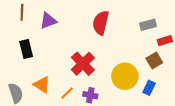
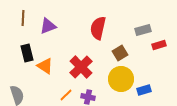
brown square: (154, 61) -> (120, 53), moved
orange triangle: (42, 85) -> (45, 66), moved
blue rectangle: (149, 88) -> (144, 90), turned 48

